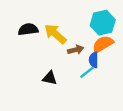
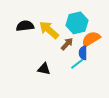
cyan hexagon: (103, 23) -> (77, 23), moved
brown arrow: (76, 50) -> (67, 44), turned -32

